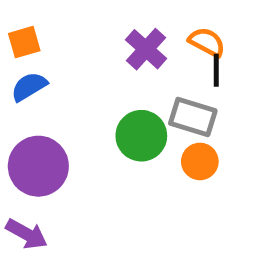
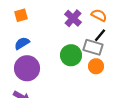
black line: (216, 70) -> (100, 35), moved, turned 40
blue semicircle: (29, 87) -> (22, 43), moved

